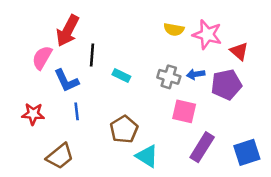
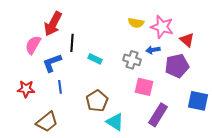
blue arrow: (196, 74) -> (153, 50), moved
blue L-shape: (66, 81) -> (52, 63), turned 95
blue square: (247, 152) -> (198, 101), moved, turned 30

